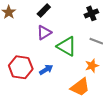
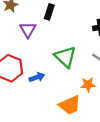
black rectangle: (44, 10) -> (49, 12), turned -40
purple triangle: (44, 33) -> (28, 30), moved, turned -42

